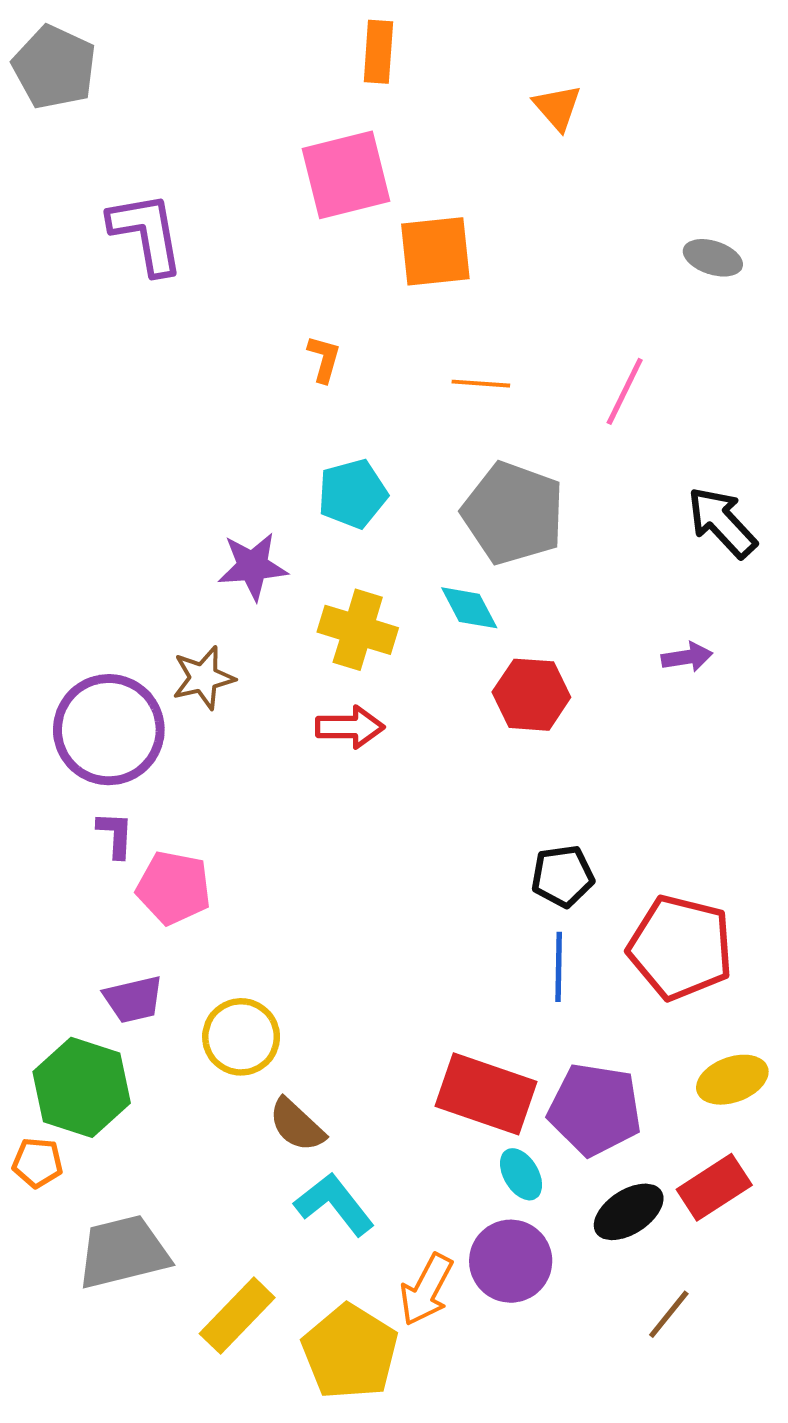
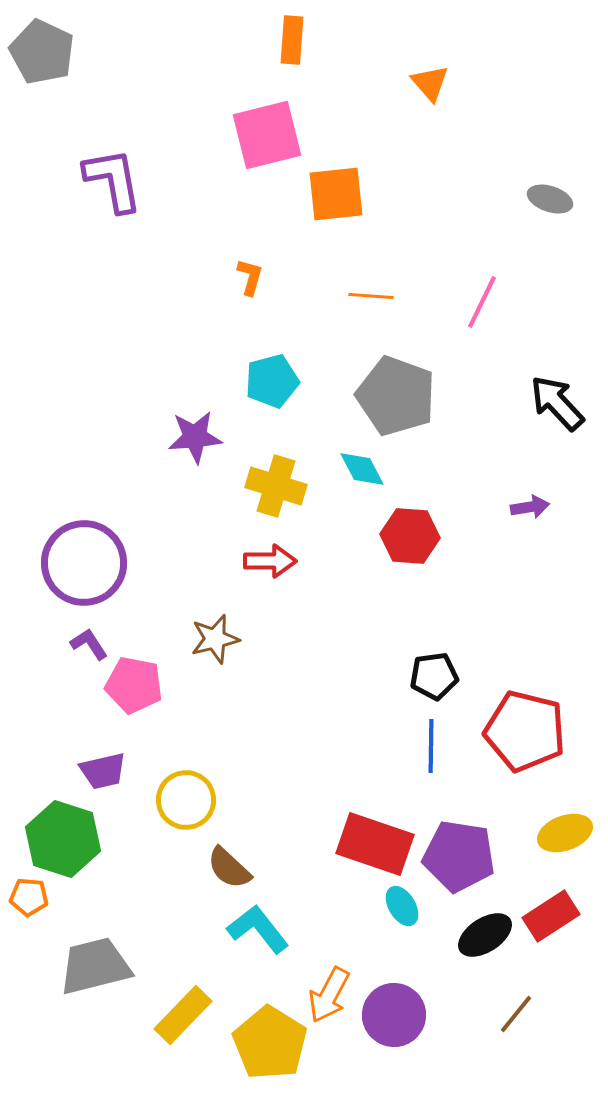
brown star: (203, 678) -> (215, 639), moved
purple L-shape: (115, 835) -> (89, 644), turned -36
purple circle: (511, 1261) -> (394, 1015), moved

